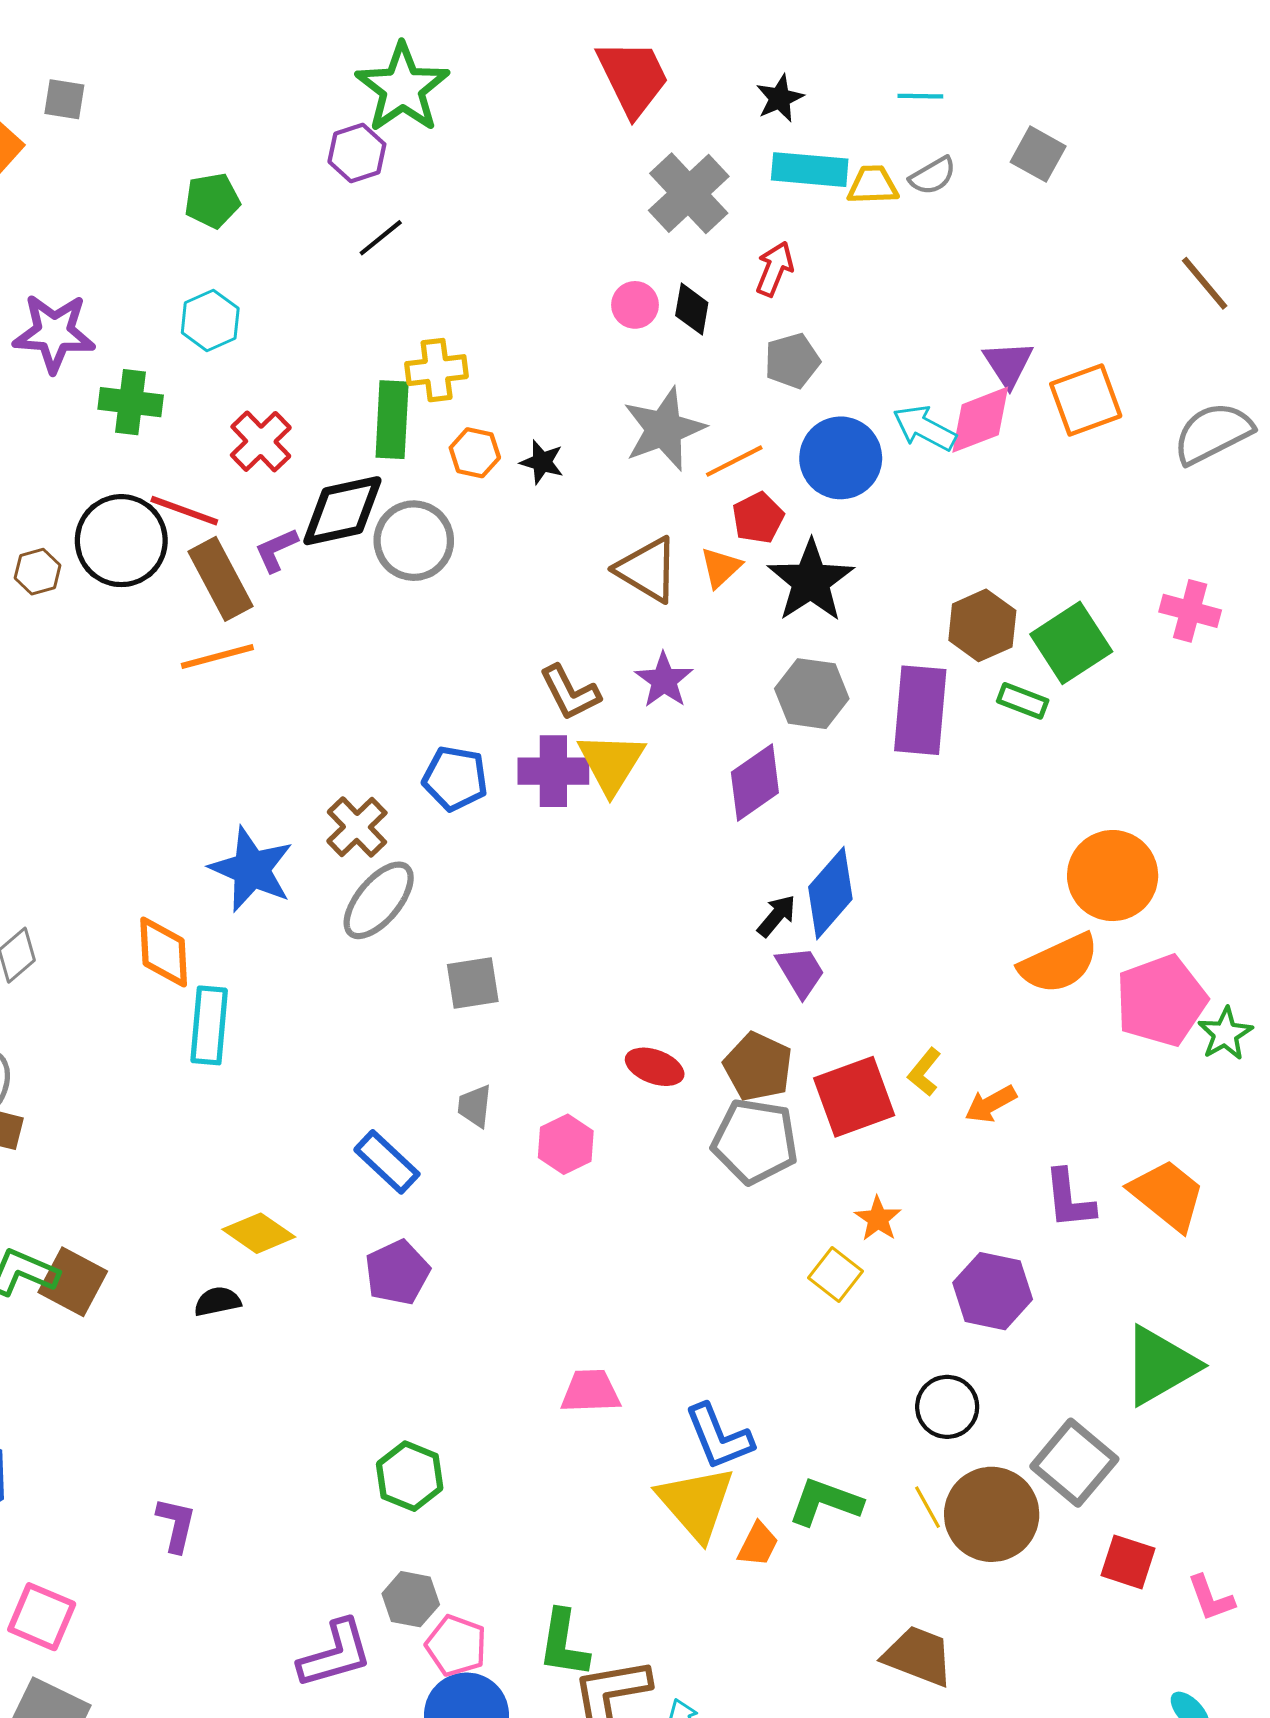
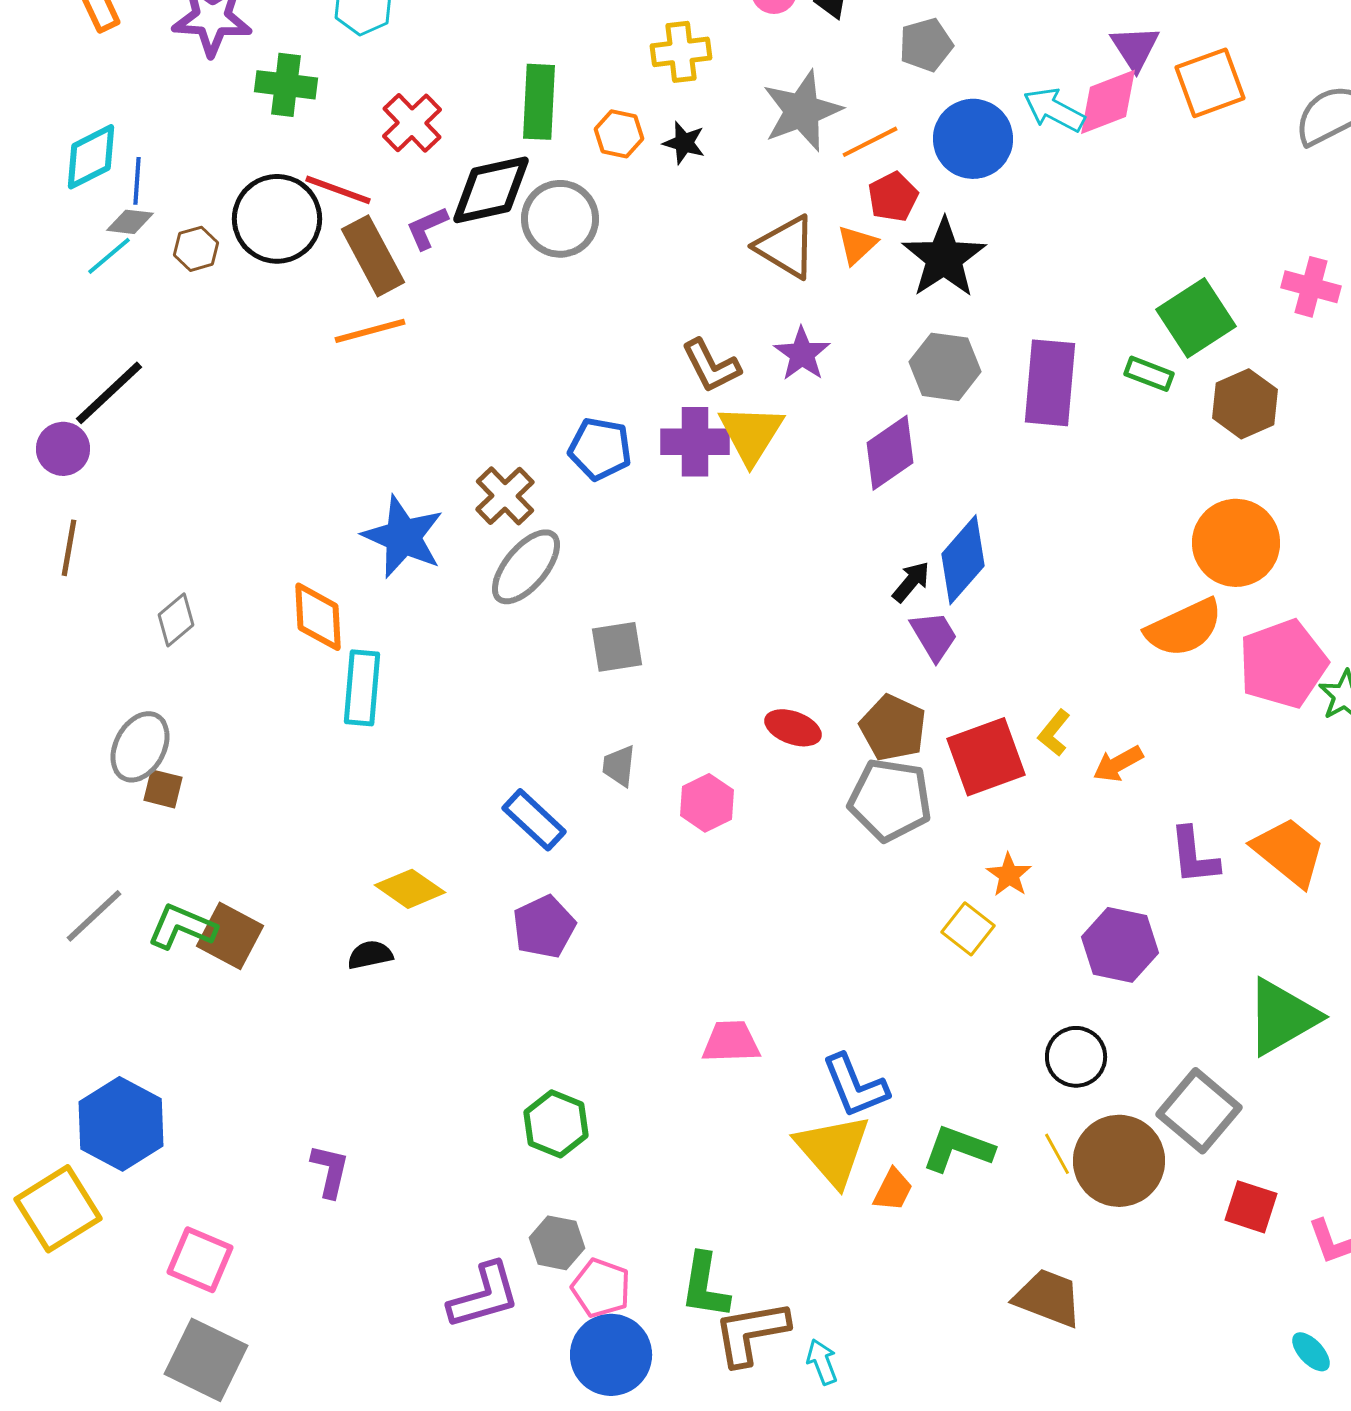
yellow cross: (437, 370) -> (681, 52), moved
brown hexagon: (982, 625) -> (1245, 404), moved

